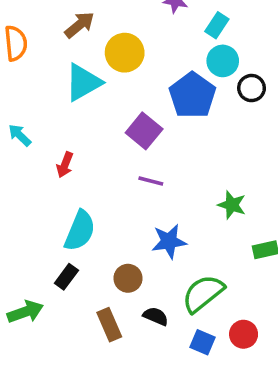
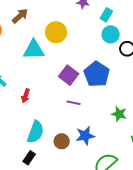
brown arrow: (80, 25) -> (20, 16), moved
cyan triangle: (83, 82) -> (34, 50), turned 30
blue pentagon: (192, 95) -> (97, 74), moved
brown circle: (128, 278) -> (62, 141), moved

